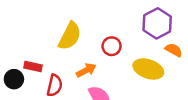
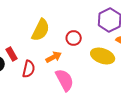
red rectangle: (33, 66) -> (12, 54), turned 48

